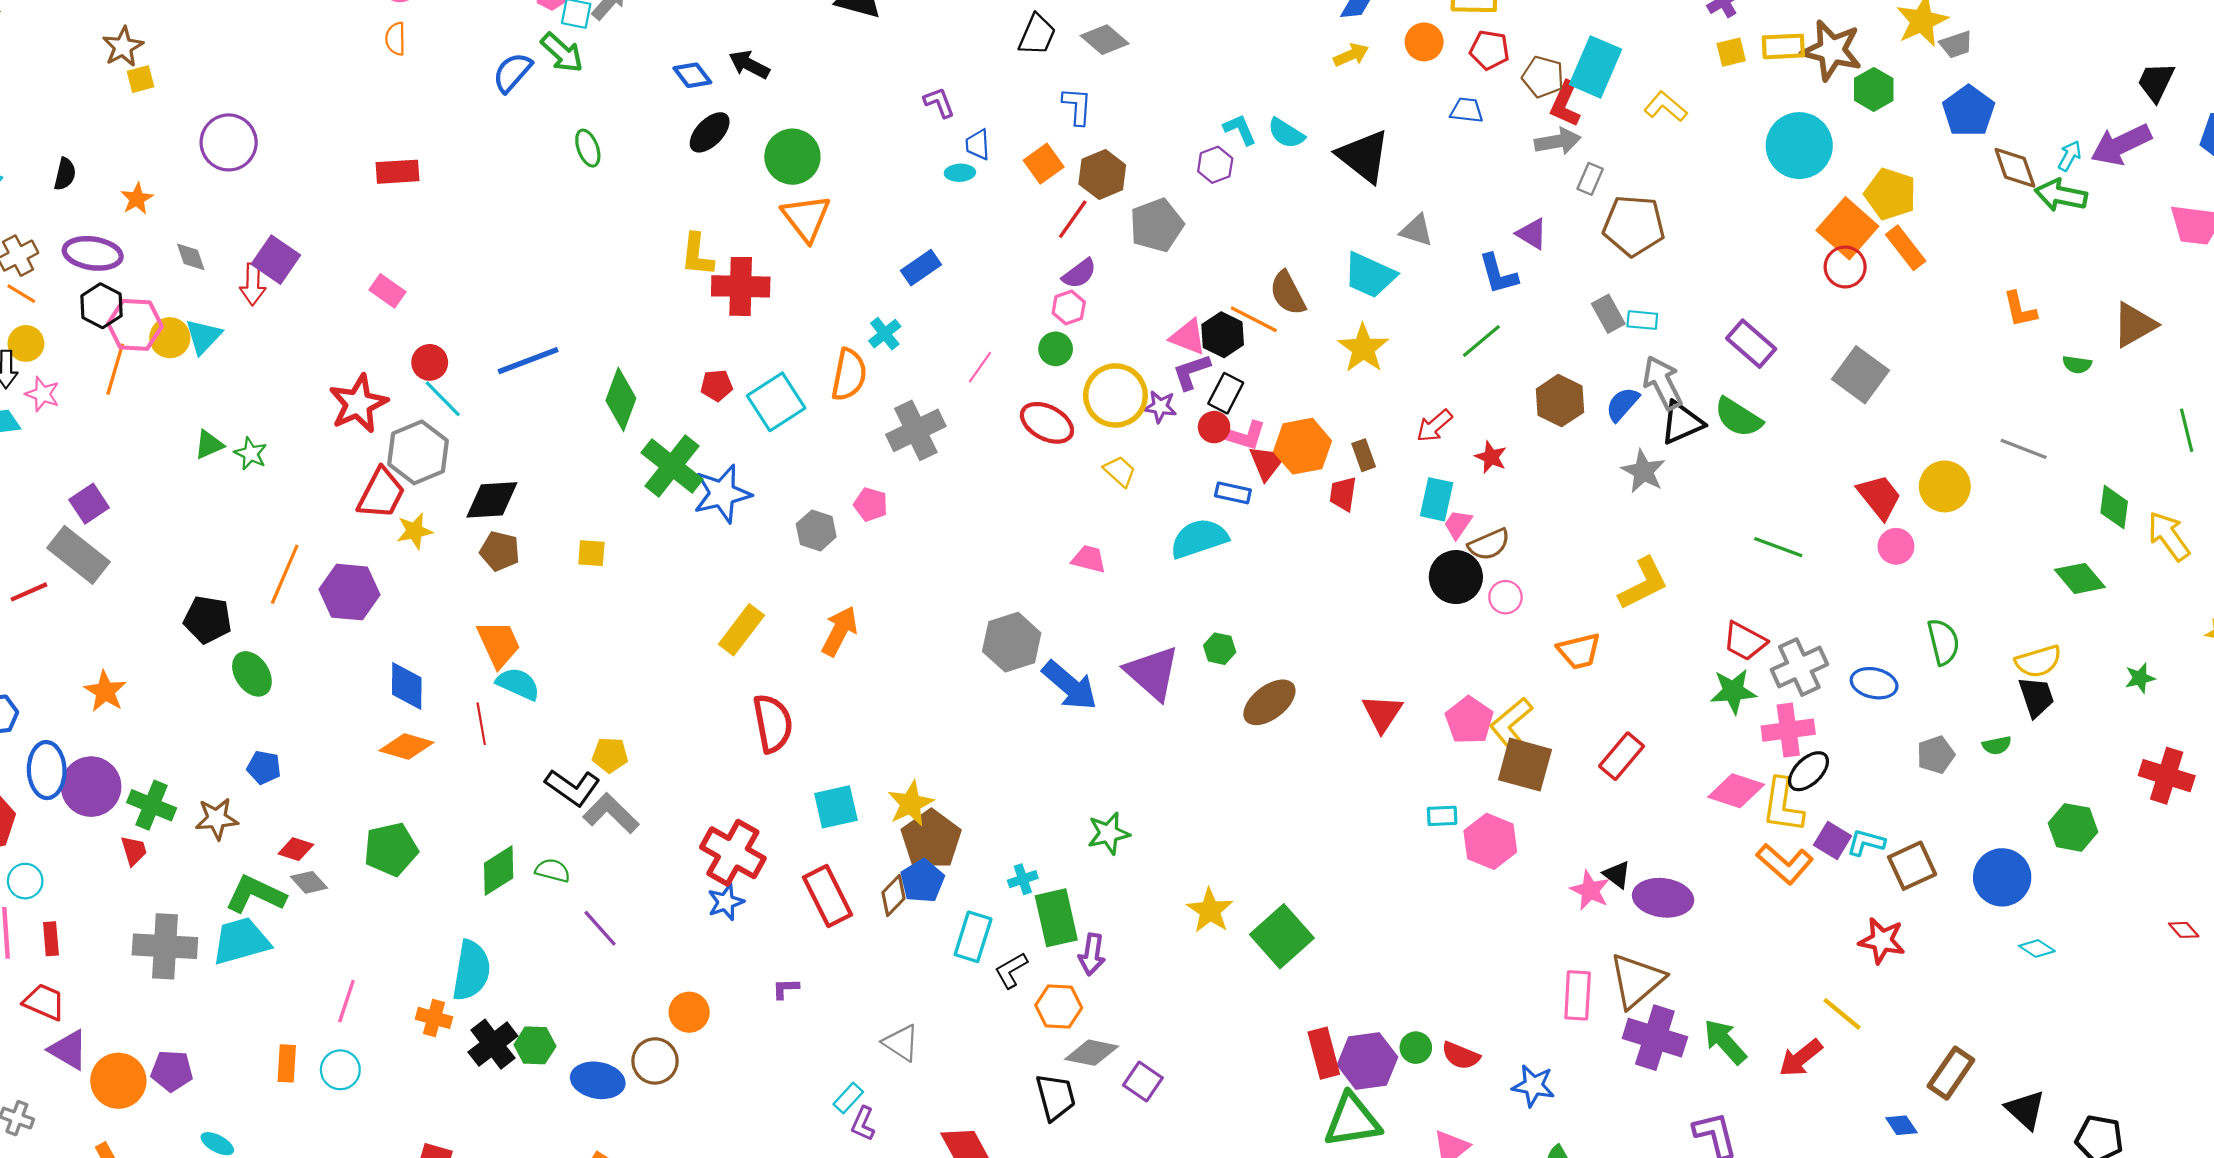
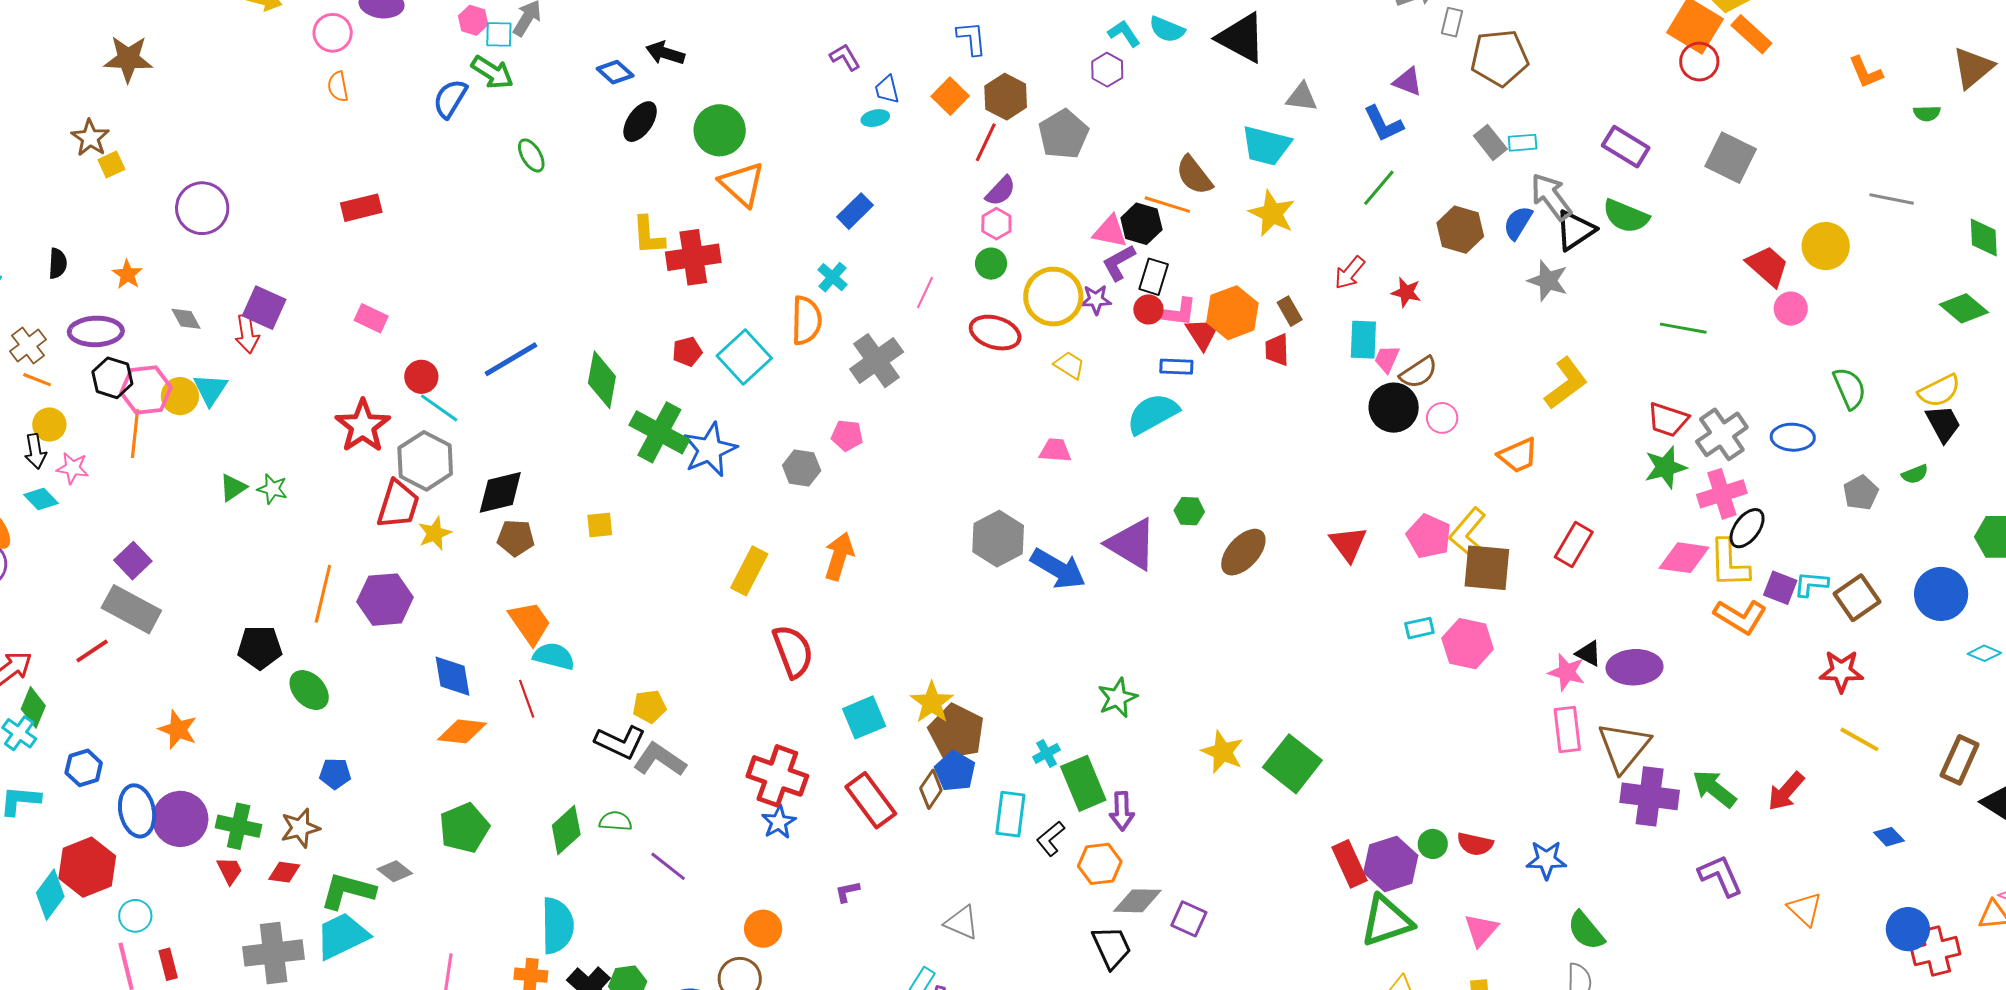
red diamond: (296, 849) -> (284, 872), moved
pink rectangle: (1578, 995) -> (1567, 729), moved
yellow line: (1842, 1014) -> (1859, 739), moved
brown rectangle: (1951, 1073) -> (1960, 760), moved

